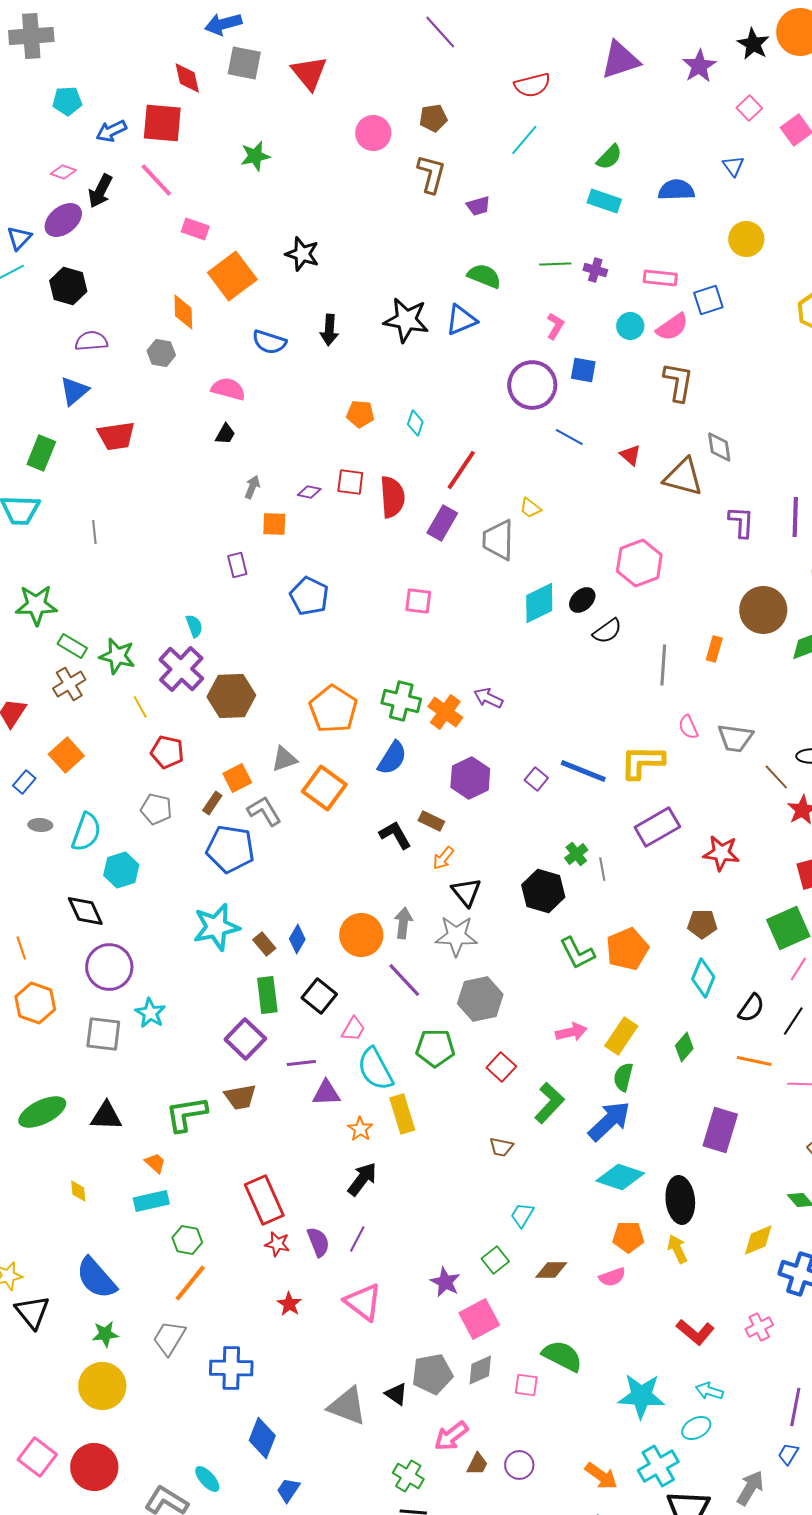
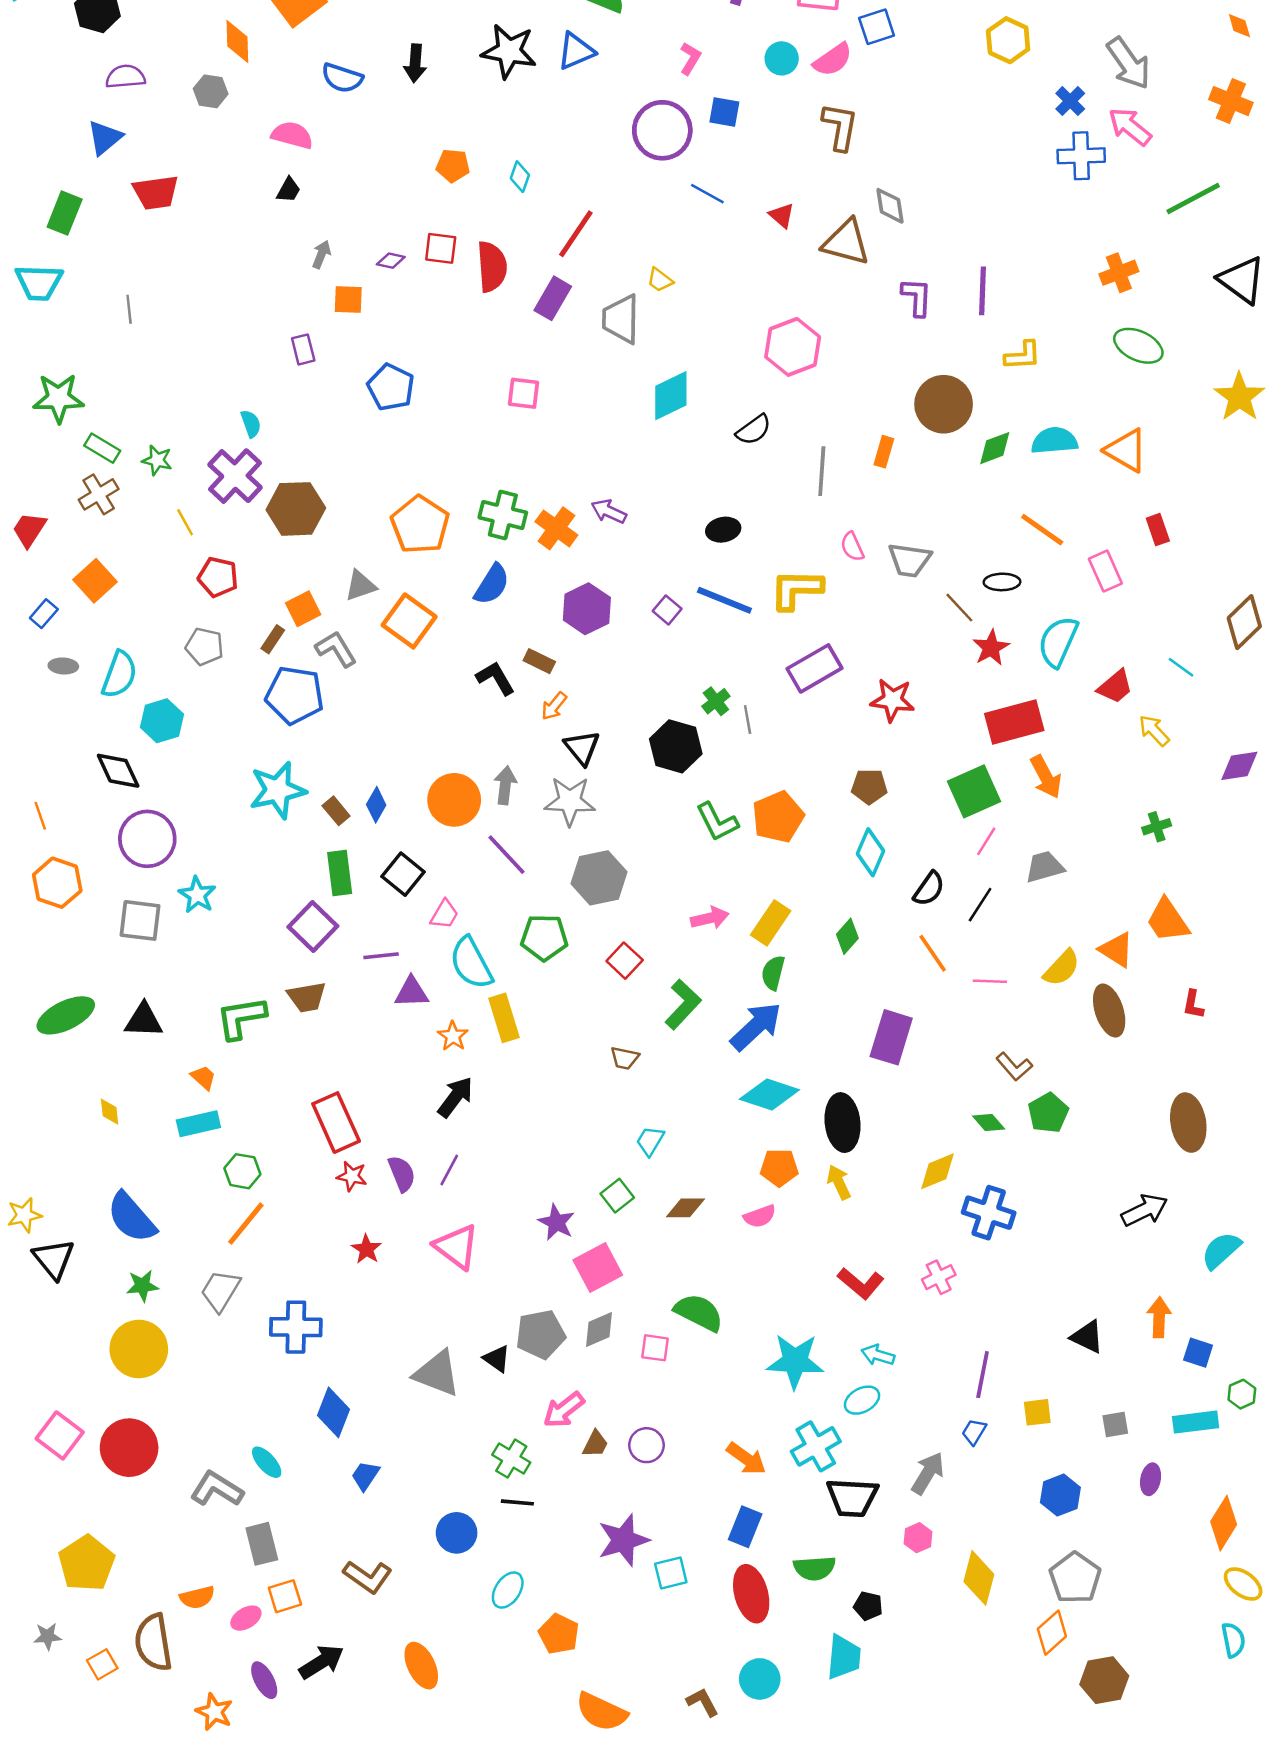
black ellipse: (582, 600) -> (723, 530), moved, turned 32
green star: (117, 656) -> (157, 460), size x0.7
orange line: (754, 1061) -> (933, 953), turned 44

